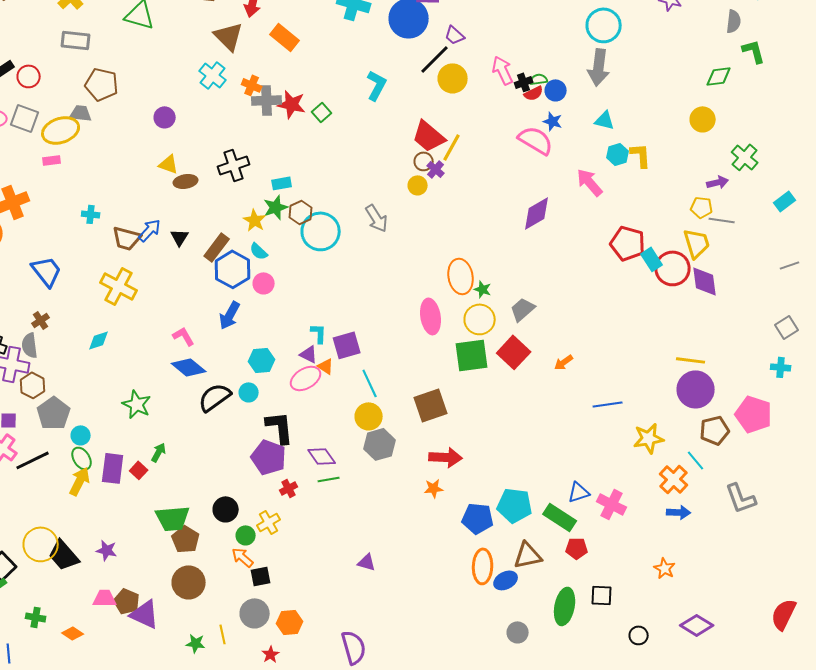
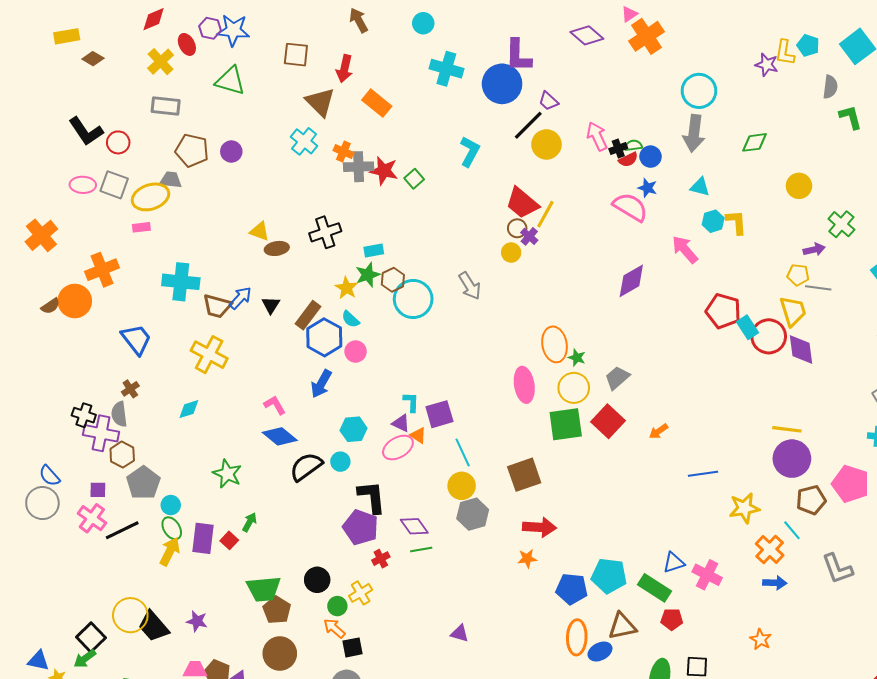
green diamond: (719, 76) -> (755, 142), moved
purple circle: (165, 117) -> (231, 152), moved
cyan cross: (91, 214) -> (181, 282), size x2.0

